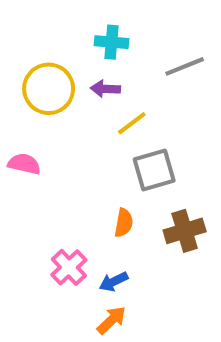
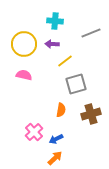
pink semicircle: (24, 164) -> (24, 75), moved

